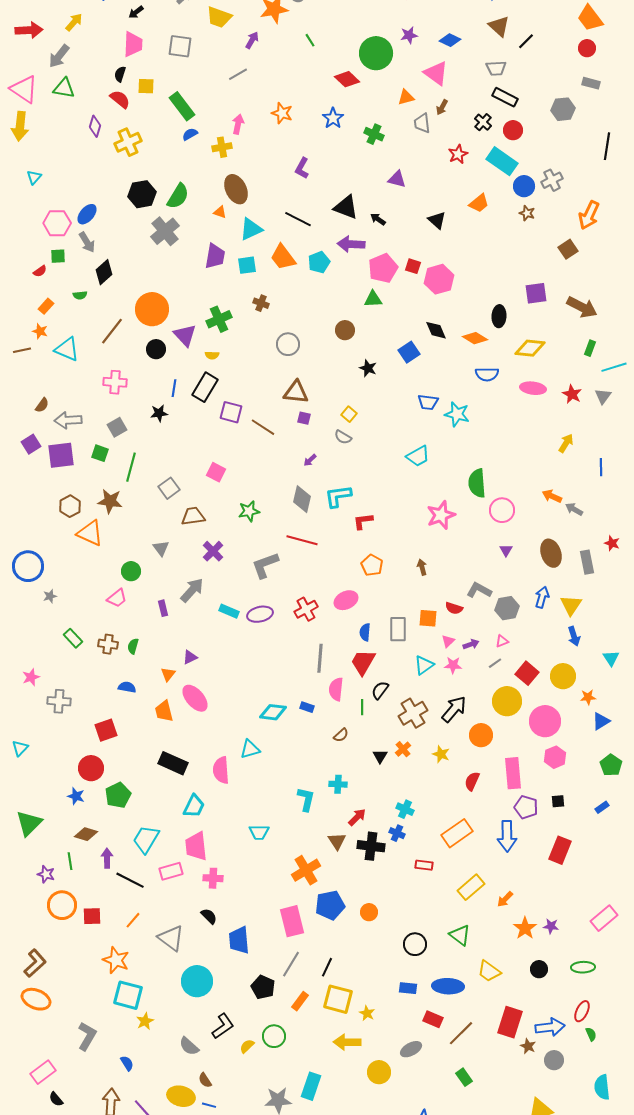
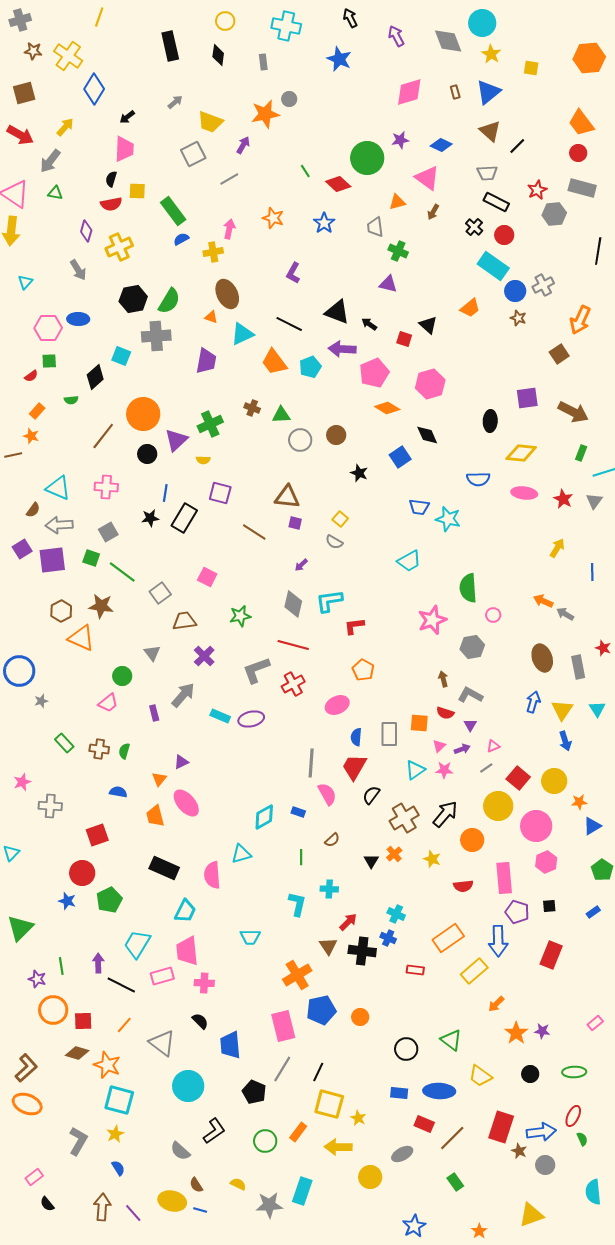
red arrow: (29, 30) -> (20, 135), turned 32
green line: (310, 40) -> (305, 171), moved
gray square: (180, 46) -> (193, 154), moved, turned -35
gray rectangle: (591, 83) -> (582, 188), size x1.5
green triangle: (64, 88) -> (55, 193), size x0.7
red semicircle: (120, 99) -> (111, 204), turned 130
gray trapezoid: (422, 123) -> (375, 227), moved
green cross: (374, 134) -> (398, 251), moved
red star: (458, 154) -> (537, 190), moved
blue ellipse: (87, 214) -> (78, 319), turned 50
gray cross: (165, 231) -> (156, 336), turned 36
gray arrow: (87, 242) -> (78, 270), moved
cyan square: (247, 265) -> (121, 356), moved, turned 30
red square: (413, 266) -> (404, 339), moved
green triangle: (373, 299) -> (281, 415), moved
purple triangle: (185, 335) -> (176, 440), turned 30
orange diamond: (475, 338) -> (387, 408), moved
gray circle: (288, 344) -> (300, 440), moved
cyan triangle: (67, 349) -> (58, 488), moved
black rectangle: (205, 387) -> (184, 518), moved
purple square: (231, 412) -> (220, 493), moved
green line: (131, 467) -> (122, 572), turned -68
pink circle: (502, 510) -> (493, 615), size x0.6
purple triangle: (506, 550) -> (470, 725), moved
brown arrow: (422, 567) -> (443, 679), moved
gray hexagon: (507, 608) -> (472, 647), moved
red cross: (306, 609) -> (293, 684), moved
cyan triangle: (611, 658) -> (597, 709), moved
pink semicircle: (336, 689) -> (327, 794), turned 145
green line: (362, 707) -> (301, 857), moved
cyan diamond: (273, 712) -> (264, 817), turned -36
red semicircle: (472, 781) -> (463, 886), turned -120
brown diamond: (86, 834) -> (77, 1053), moved
yellow rectangle: (471, 887) -> (474, 971), moved
pink rectangle: (604, 918) -> (595, 1023), size x0.6
orange rectangle: (300, 1001) -> (298, 1132), moved
yellow star: (145, 1021) -> (115, 1134), moved
yellow semicircle: (247, 1046) -> (238, 1184), moved, turned 70
pink rectangle: (43, 1072) -> (34, 1177), size x0.7

